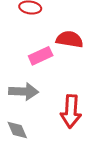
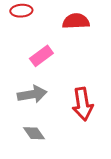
red semicircle: (70, 39) -> (76, 21), moved

